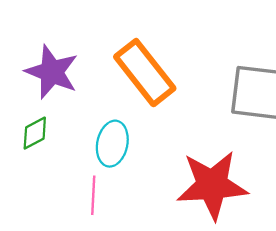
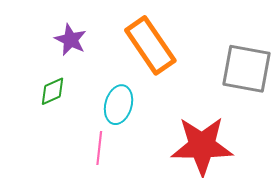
purple star: (52, 72) -> (71, 40), size x0.7

